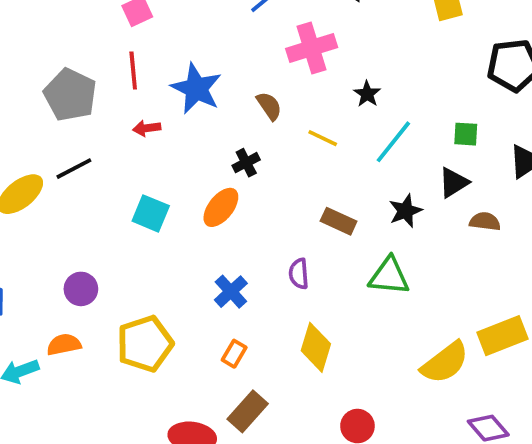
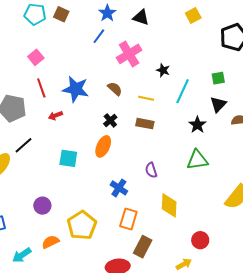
brown rectangle: (339, 221) -> (145, 124), moved
orange semicircle: (64, 344) -> (50, 242), moved
orange rectangle: (234, 354) -> (128, 219), size x1.5

